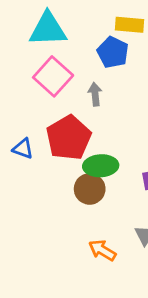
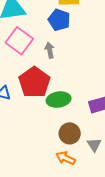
brown circle: (90, 189) -> (70, 133), moved

